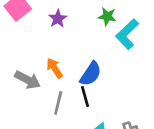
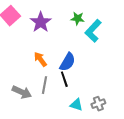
purple star: (58, 19) -> (41, 22), size x1.5
gray arrow: (28, 80) -> (22, 92), moved

